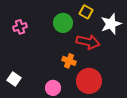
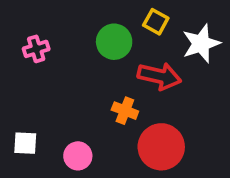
white square: (14, 79) -> (25, 143), turned -32
pink circle: (53, 88) -> (78, 156), moved

